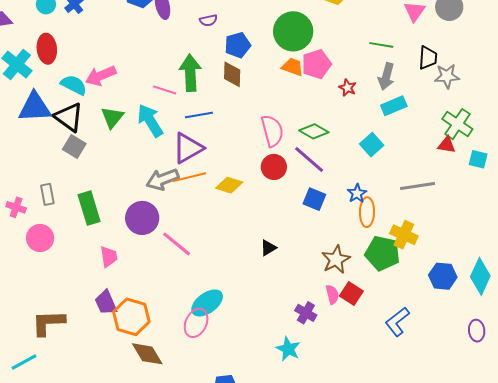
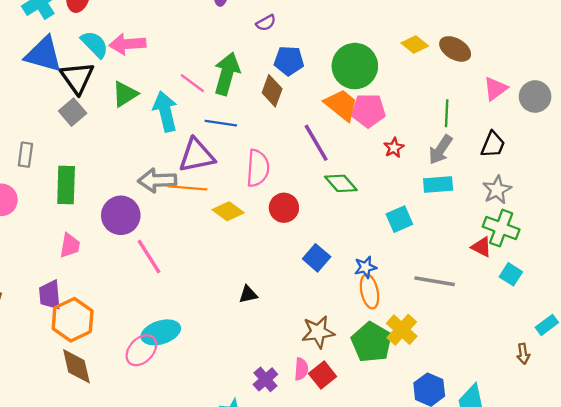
purple semicircle: (208, 20) -> (266, 23), turned -36
green line: (381, 45) -> (447, 113), turned 65
orange trapezoid: (293, 67) -> (341, 105), size x1.4
gray star: (447, 76) -> (497, 190), moved, turned 30
green cross: (457, 124) -> (501, 228), turned -32
pink semicircle: (272, 131) -> (258, 168), moved
purple line: (309, 159) -> (316, 143), moved
orange ellipse: (367, 212) -> (370, 291), turned -32

